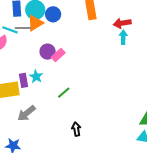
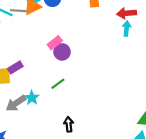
purple circle: (48, 52) -> (62, 52), moved
cyan star: (36, 77) -> (32, 98), moved
purple rectangle: (24, 80) -> (15, 67), turned 64

